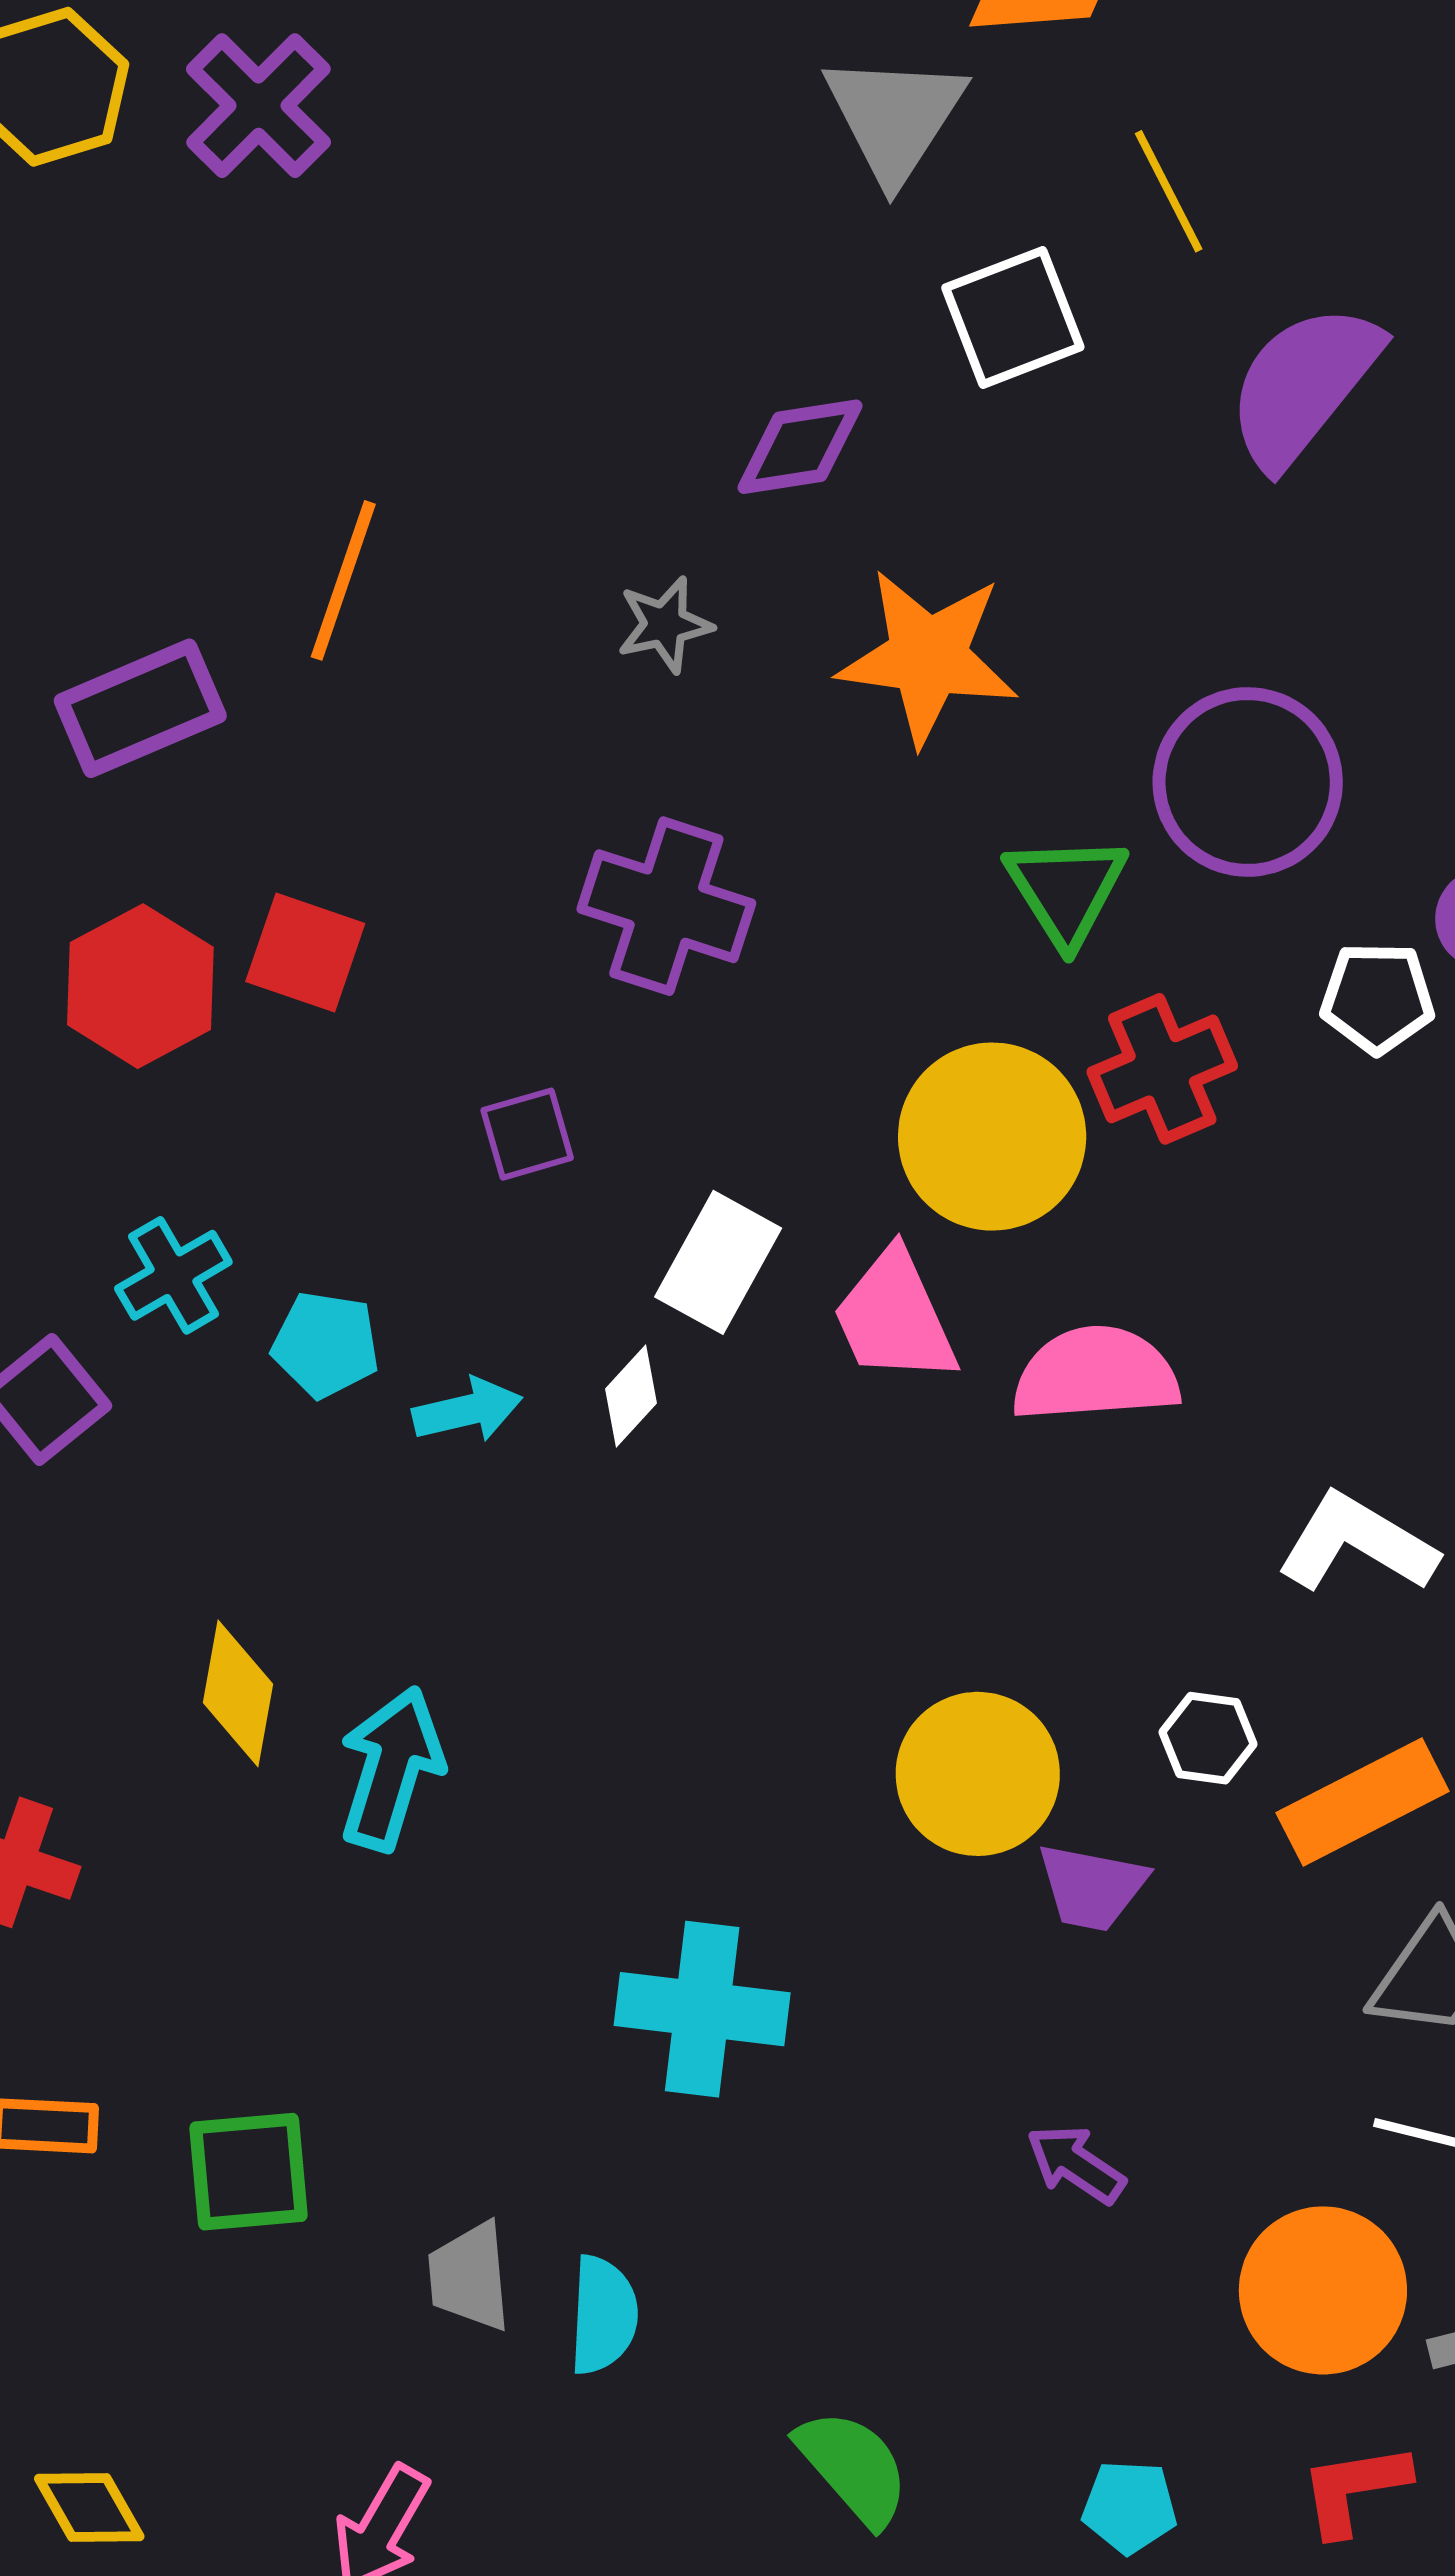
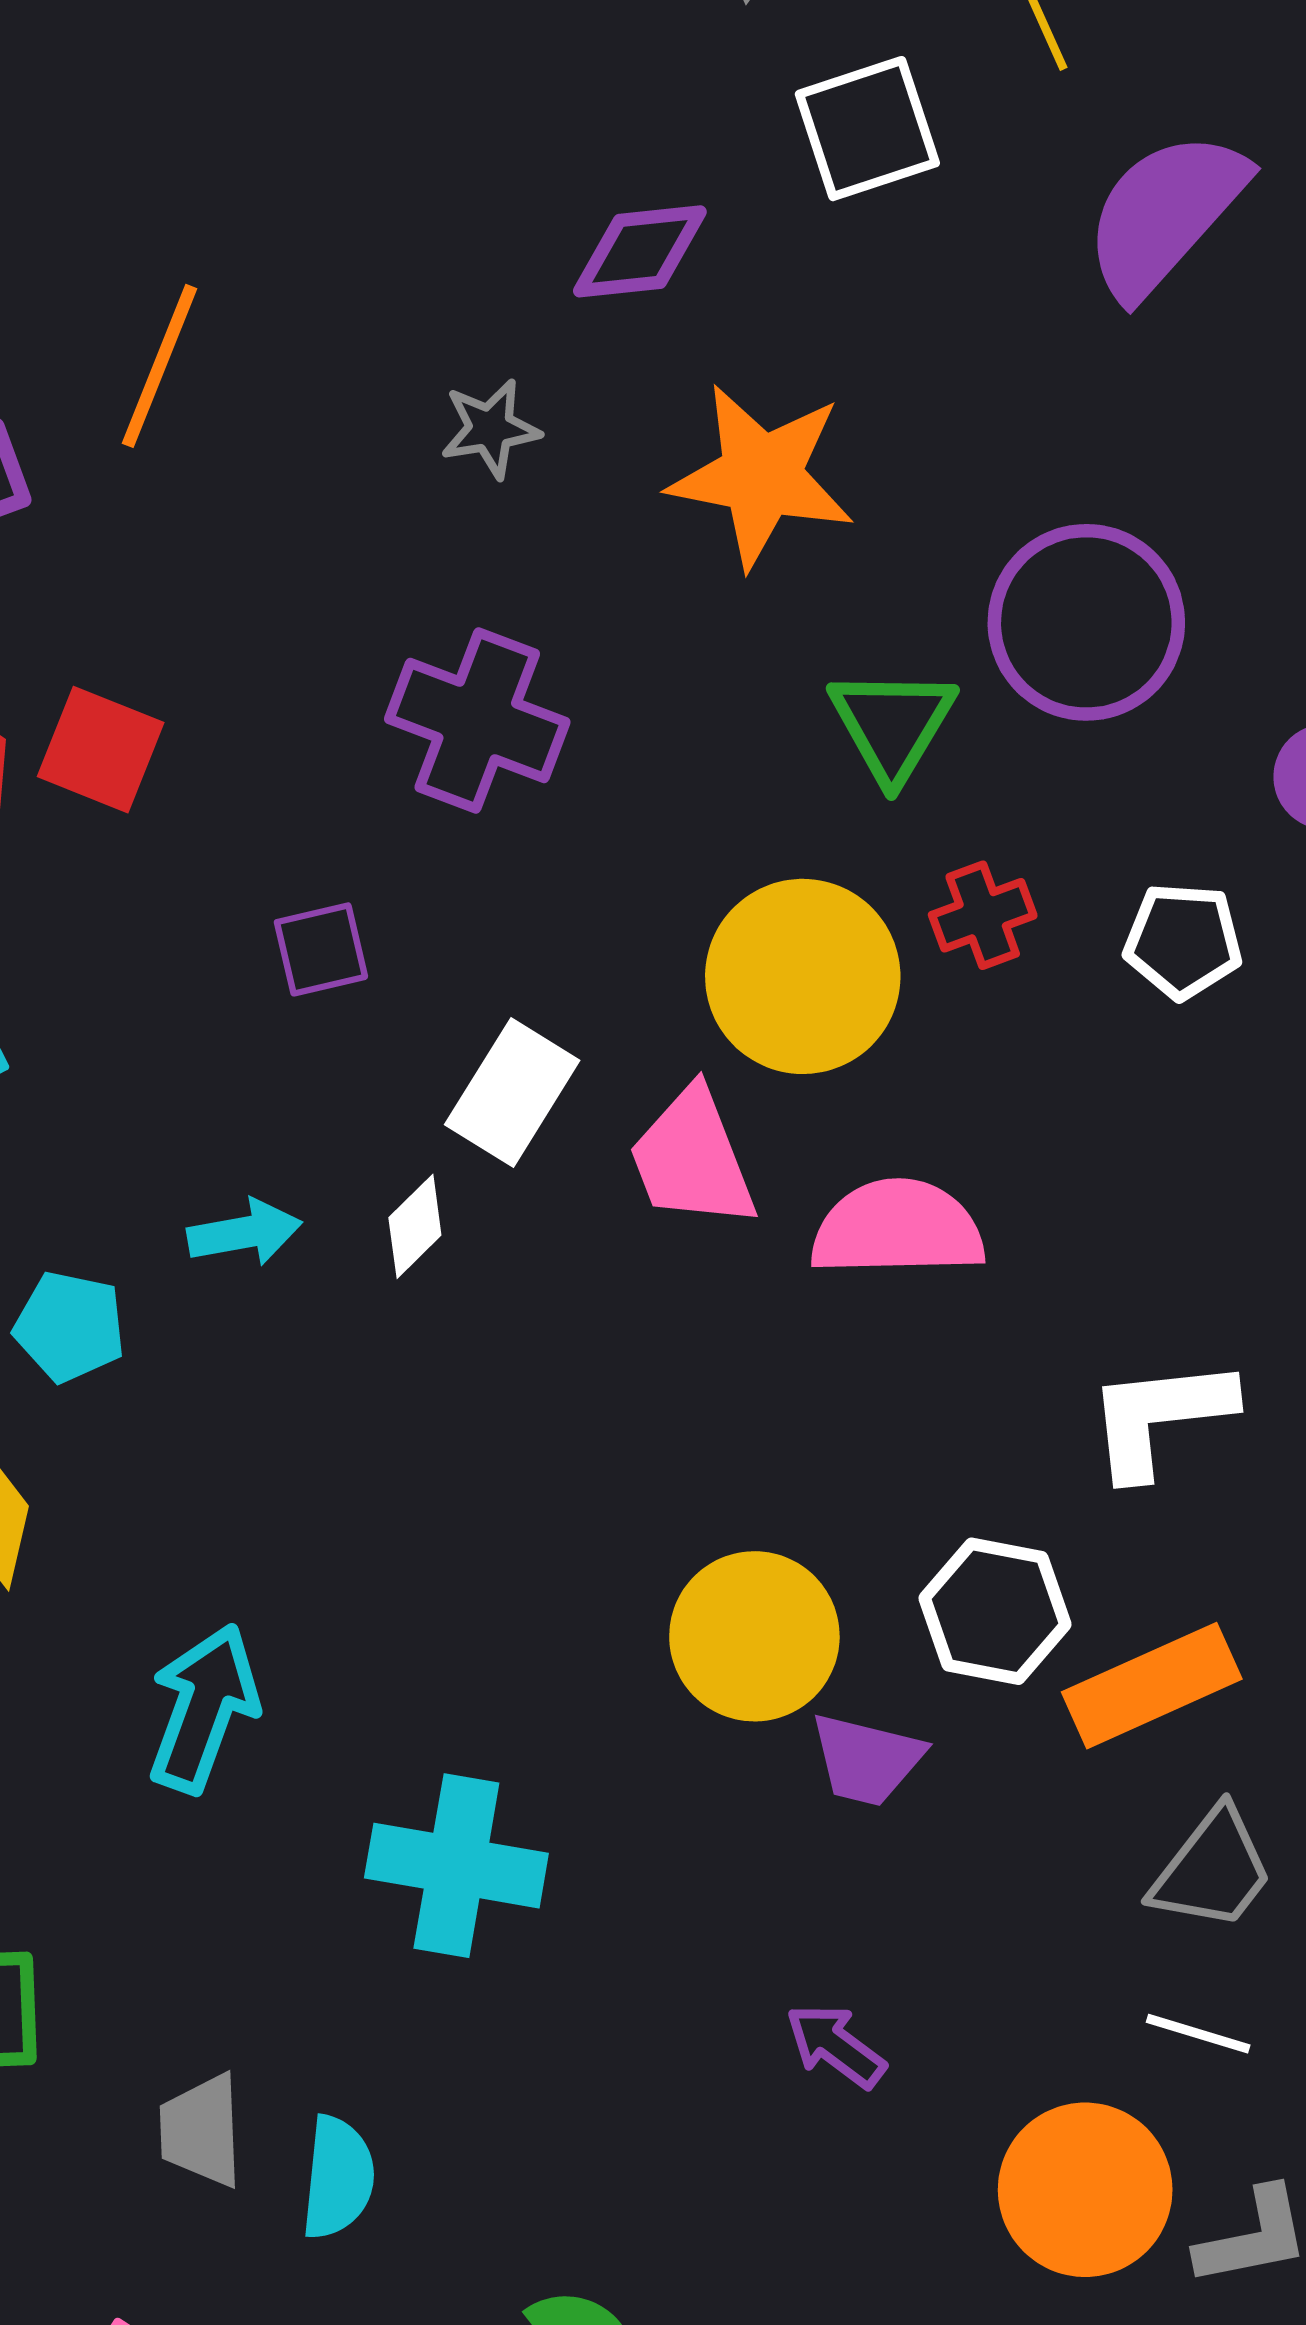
white pentagon: (1377, 998) -> (1183, 941), moved
red cross: (1162, 1069) -> (983, 915), size x0.7
cyan pentagon: (326, 1345) -> (70, 1327), moved
white L-shape: (1357, 1543) -> (1160, 1417), turned -40
white hexagon: (1208, 1738) -> (995, 1611), size x1.5
cyan arrow: (391, 1769) -> (203, 1708), moved

